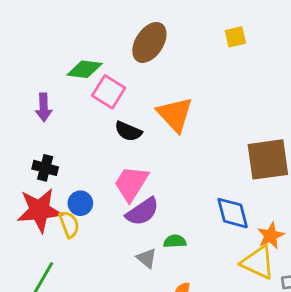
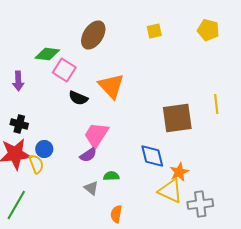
pink trapezoid: (131, 183) -> (96, 135), moved
purple semicircle: (142, 212) -> (88, 155), size x0.7

